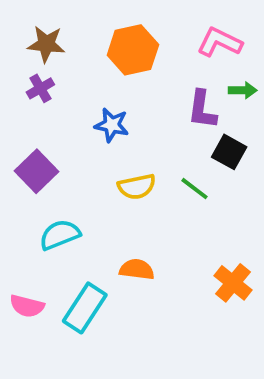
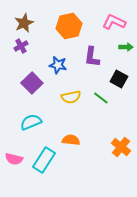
brown star: (46, 44) -> (24, 23), turned -30
purple L-shape: (202, 110) -> (92, 57), moved
purple square: (37, 171) -> (32, 83), moved

